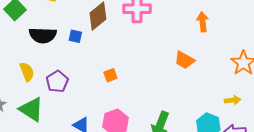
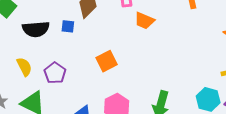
orange trapezoid: (184, 60) -> (144, 21), moved
orange square: (110, 75) -> (107, 61), size x1.5

